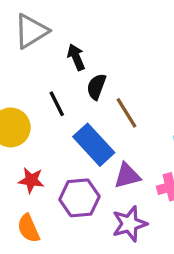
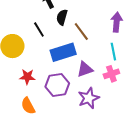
blue rectangle: (94, 145) -> (63, 52), turned -60

